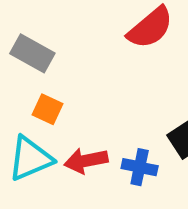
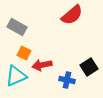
red arrow: (86, 161) -> (42, 65), moved

